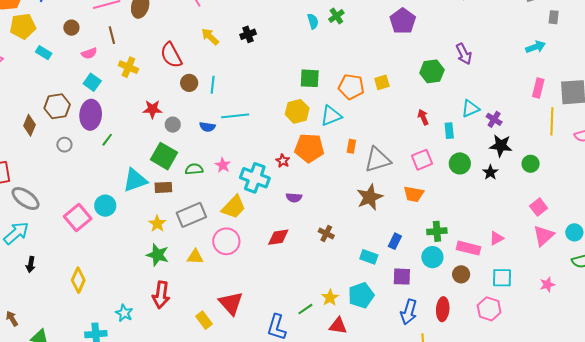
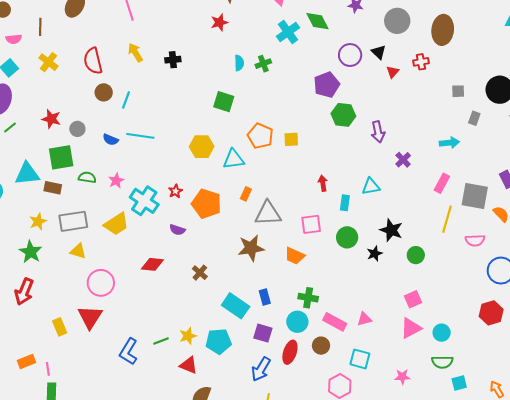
green hexagon: (432, 71) -> (343, 115), moved
green square: (310, 78) -> (224, 102), moved
red star: (152, 109) -> (51, 119), moved
purple cross: (494, 119) -> (403, 160), moved
orange pentagon: (309, 148) -> (206, 204), moved
green square: (164, 156) -> (61, 157), turned 36
pink circle: (226, 241) -> (101, 283), moved
blue rectangle: (395, 241) -> (265, 297), turned -56
yellow triangle: (195, 257) -> (78, 251), moved
cyan rectangle: (369, 257) -> (236, 306), size x1.5
red ellipse: (443, 309) -> (290, 352), moved

